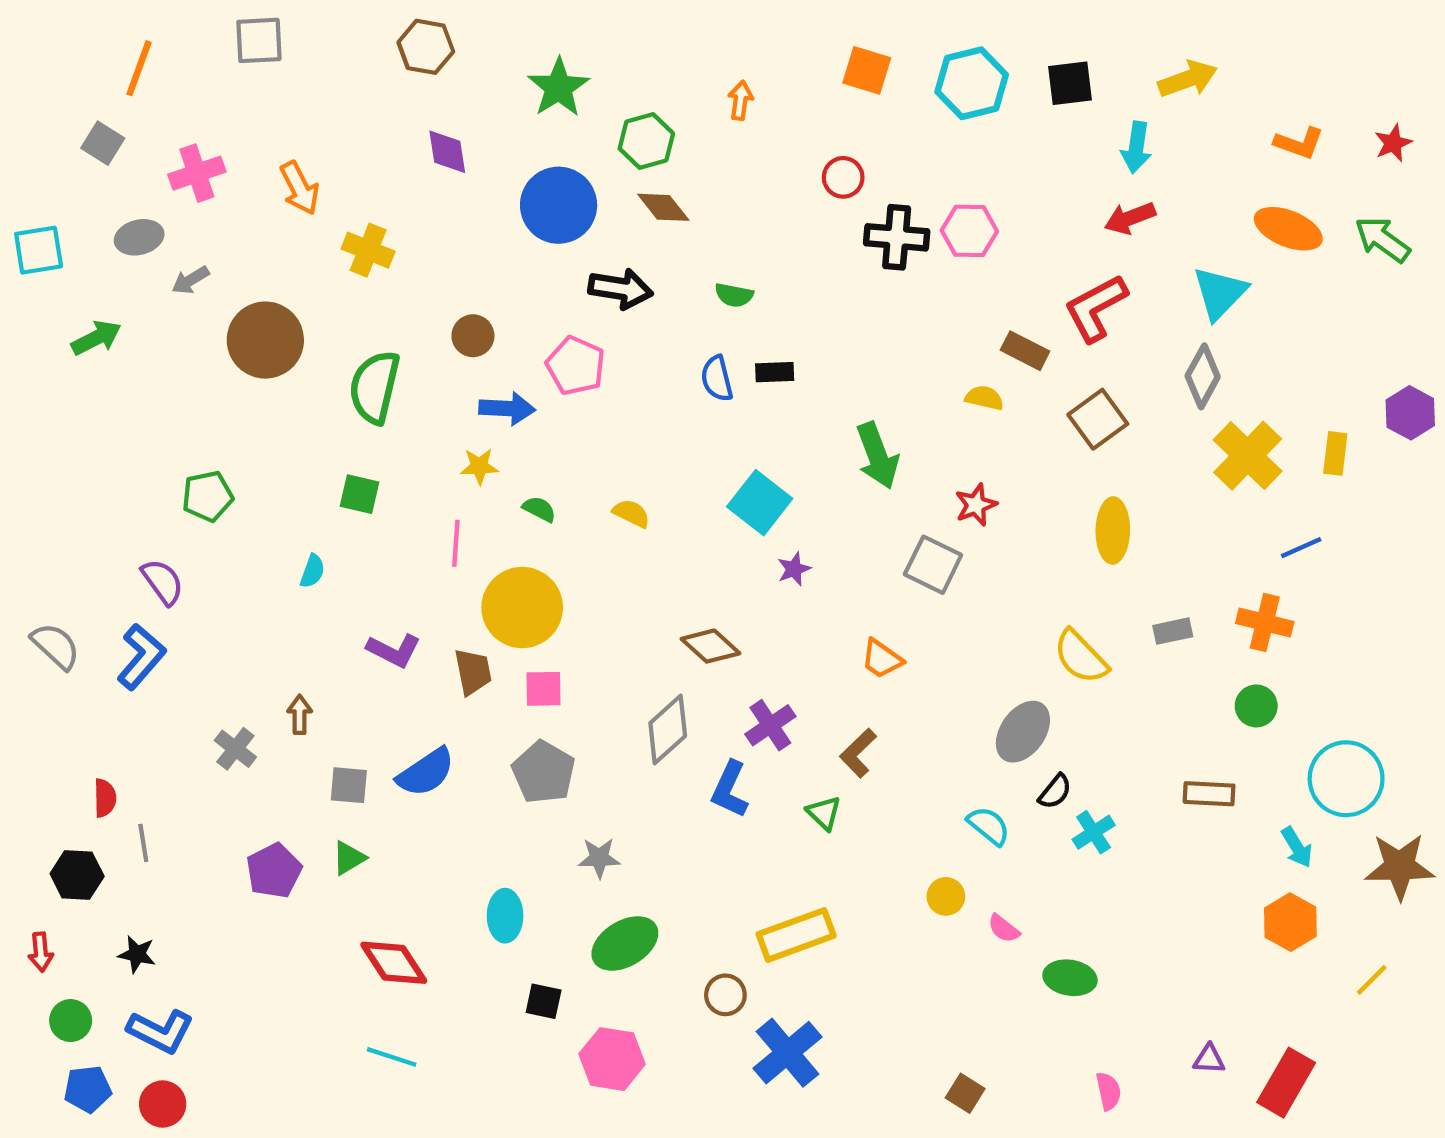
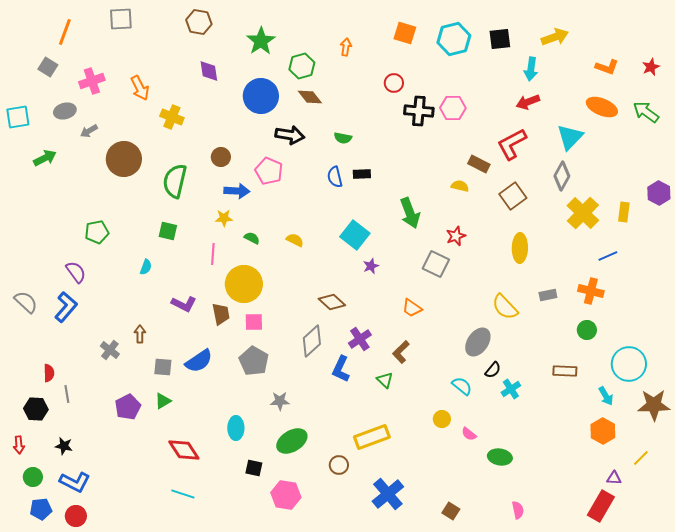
blue cross: (788, 1053) -> (388, 494), moved
purple triangle: (1209, 1059) -> (614, 478), moved

